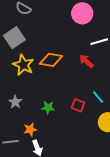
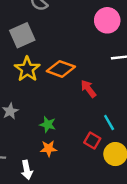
red arrow: (86, 61) -> (88, 89), moved
red square: (78, 105) -> (92, 141), moved
orange star: (30, 130) -> (49, 149), moved

